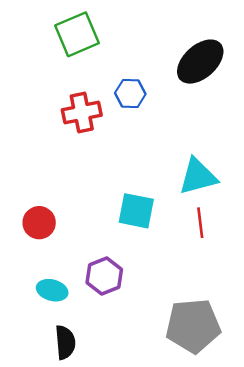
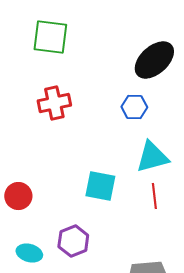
green square: (77, 34) -> (50, 37), turned 30
blue hexagon: (130, 94) -> (134, 107), moved

